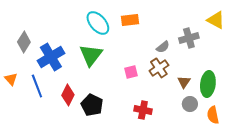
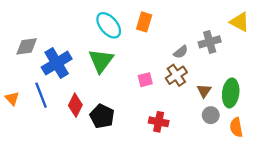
orange rectangle: (130, 20) -> (144, 22), turned -66
gray diamond: (24, 42) -> (27, 46), turned 50
orange triangle: (11, 79) -> (12, 99), moved

